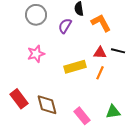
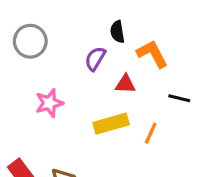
gray circle: (36, 15) -> (30, 41), moved
red triangle: (100, 53) -> (125, 84), moved

